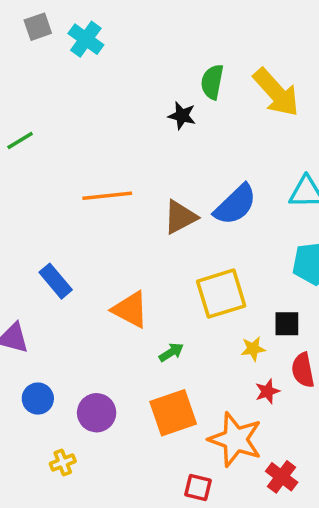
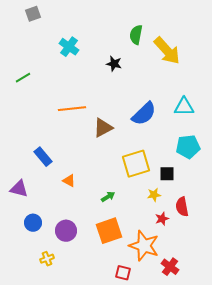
cyan cross: (86, 39) -> (69, 47), moved
green semicircle: (212, 82) -> (136, 35), moved
brown triangle: (180, 217) -> (103, 128), moved
orange triangle: (130, 310) -> (69, 181), moved, size x0.6
black square: (287, 324) -> (167, 174), moved

